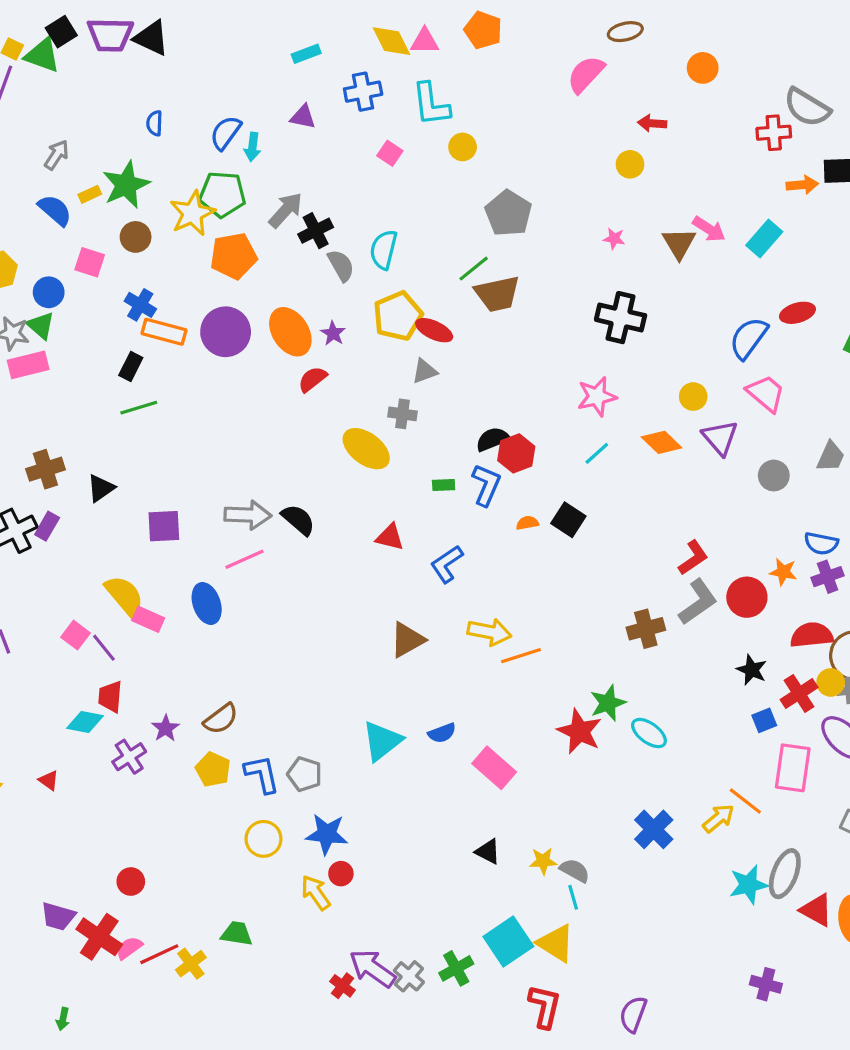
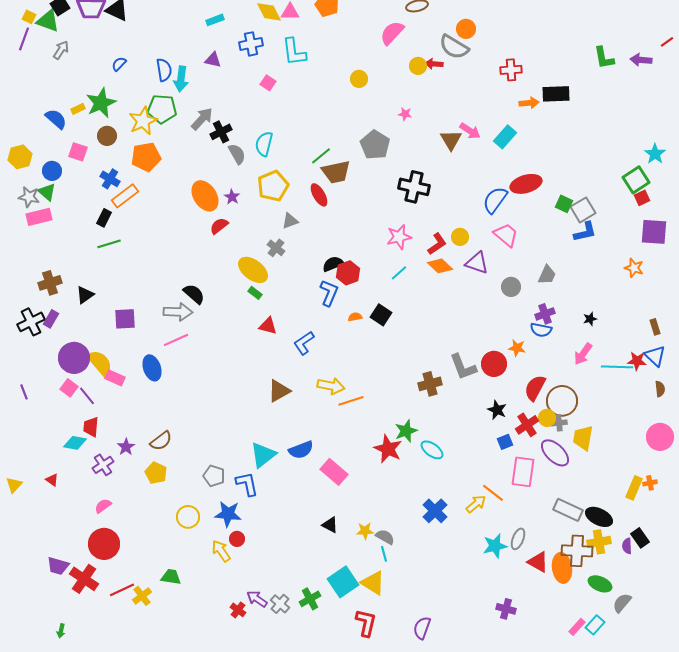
gray semicircle: (807, 107) -> (454, 47), moved
blue semicircle: (154, 123) -> (119, 64), turned 42
blue semicircle: (226, 133) -> (164, 70), turned 135
cyan arrow: (252, 147) -> (181, 79), size x1.4
yellow circle: (463, 147) -> (359, 79), moved
gray arrow: (57, 155) -> (61, 50), moved
yellow circle: (630, 164) -> (418, 66), moved
gray pentagon: (508, 213) -> (375, 145), moved
pink star: (614, 239) -> (405, 114), moved
orange pentagon: (233, 256) -> (146, 157), moved
red ellipse: (797, 313) -> (526, 184), size x1.4
red ellipse: (434, 330) -> (319, 195), moved, turned 35
orange rectangle: (164, 332) -> (125, 196), turned -52
purple circle: (226, 332) -> (74, 358), moved
gray cross: (403, 414) -> (276, 248), turned 30
purple triangle: (720, 438) -> (477, 263), turned -30
green rectangle: (444, 485) -> (255, 293), moved, turned 40
black semicircle: (298, 520) -> (194, 294), moved
red L-shape: (693, 558) -> (437, 244), moved
purple cross: (827, 577) -> (545, 314), moved
gray L-shape: (698, 602) -> (463, 367), turned 104
red semicircle: (812, 635) -> (535, 388), turned -56
blue semicircle: (442, 733) -> (301, 450), size x1.4
blue L-shape: (262, 774) -> (247, 484), moved
gray ellipse: (785, 874) -> (518, 539), size x0.7
red circle: (131, 882) -> (104, 544), size x1.8
pink semicircle: (129, 948) -> (103, 506), moved
purple arrow: (373, 968) -> (257, 599), size x0.7

